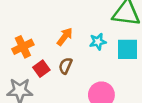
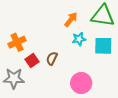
orange arrow: (65, 37) -> (71, 19), moved

